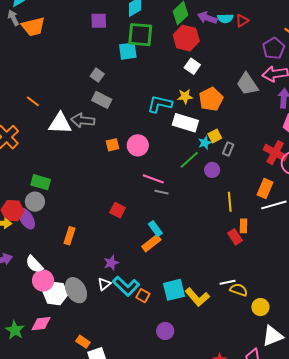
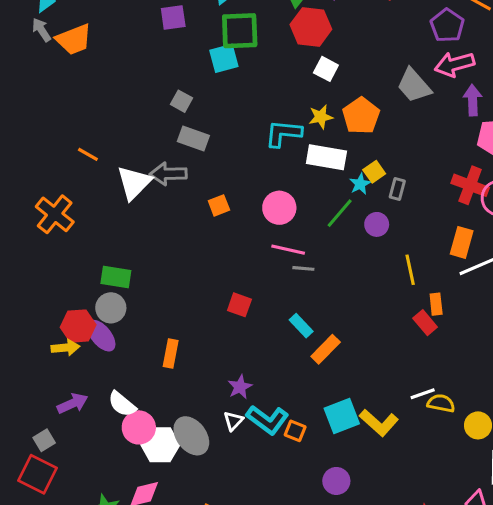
white triangle: (60, 123) -> (134, 183), turned -40
pink circle: (138, 145) -> (279, 208), moved
orange rectangle: (151, 243) -> (326, 349), moved

